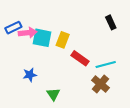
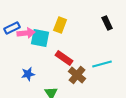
yellow rectangle: (63, 40) -> (60, 25), moved
red rectangle: (80, 58) -> (64, 58), moved
brown cross: (101, 84) -> (77, 75), moved

